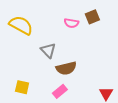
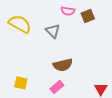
pink semicircle: (71, 23) -> (68, 11), moved
gray triangle: (48, 50) -> (53, 31), moved

